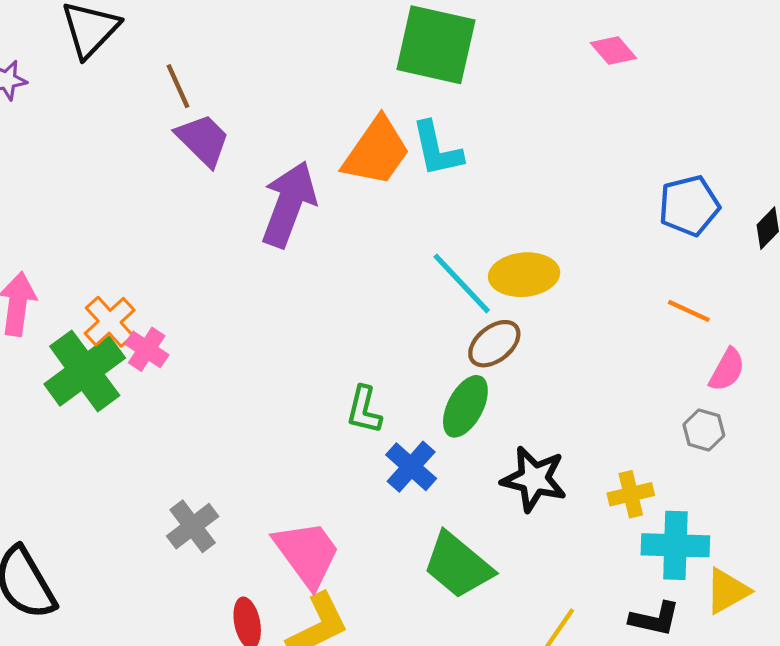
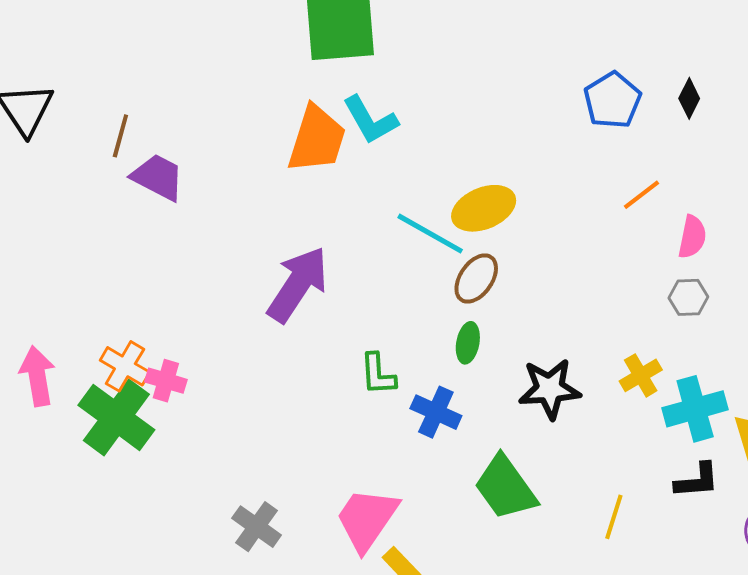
brown line: (178, 86) -> (120, 136), turned 57
purple arrow: (289, 204) -> (298, 284), moved, turned 30
orange line: (689, 311) -> (642, 195), turned -45
green ellipse: (465, 406) -> (468, 343), size x0.7
pink trapezoid: (307, 554) -> (367, 519), turned -92
green trapezoid: (458, 565) -> (505, 488), turned 32

